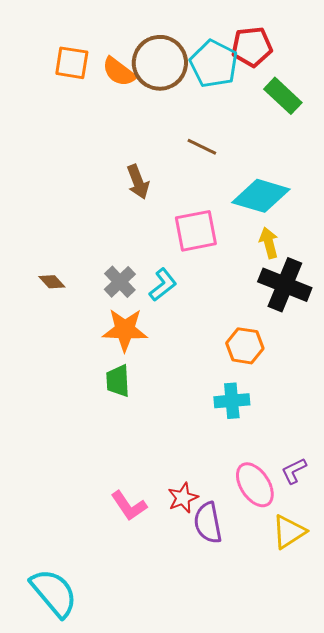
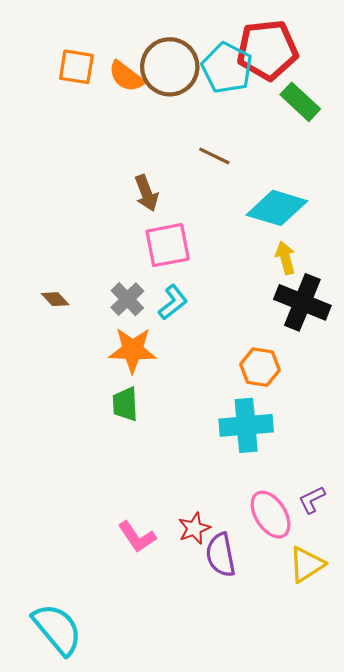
red pentagon: (252, 47) -> (267, 50), size x1.4
pink square: (196, 231) -> (168, 245), moved
cyan cross: (232, 401) -> (246, 425), size x1.4

